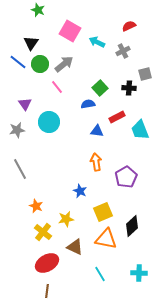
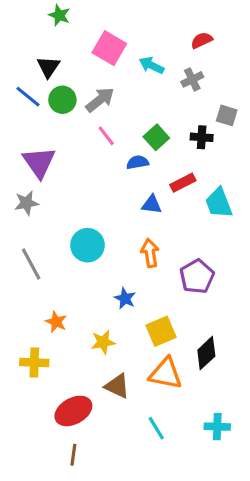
gray square: (145, 74) -> (227, 115), turned 32
pink line: (57, 87) -> (106, 136), moved
purple triangle: (25, 104) -> (39, 162), size x1.6
cyan circle: (49, 122) -> (87, 245), moved
yellow cross: (43, 232) -> (34, 362), moved, turned -36

